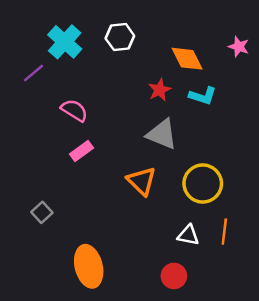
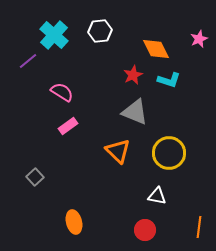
pink star: (239, 47) -> (199, 39), turned 30
orange line: (224, 232) -> (199, 227), moved
orange ellipse: (89, 266) -> (74, 222), size x0.7

